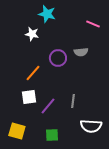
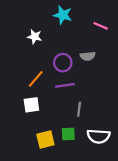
cyan star: (47, 14) -> (63, 15), moved
purple line: (48, 106) -> (65, 85), moved, turned 42
yellow square: (17, 131) -> (45, 139), moved, turned -30
green square: (52, 135) -> (68, 134), moved

